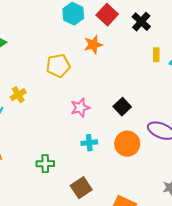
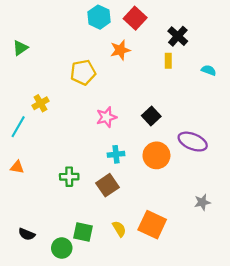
black cross: (141, 22) -> (178, 36), moved
yellow rectangle: (156, 55) -> (168, 61), moved
brown square: (81, 188) -> (108, 185), moved

